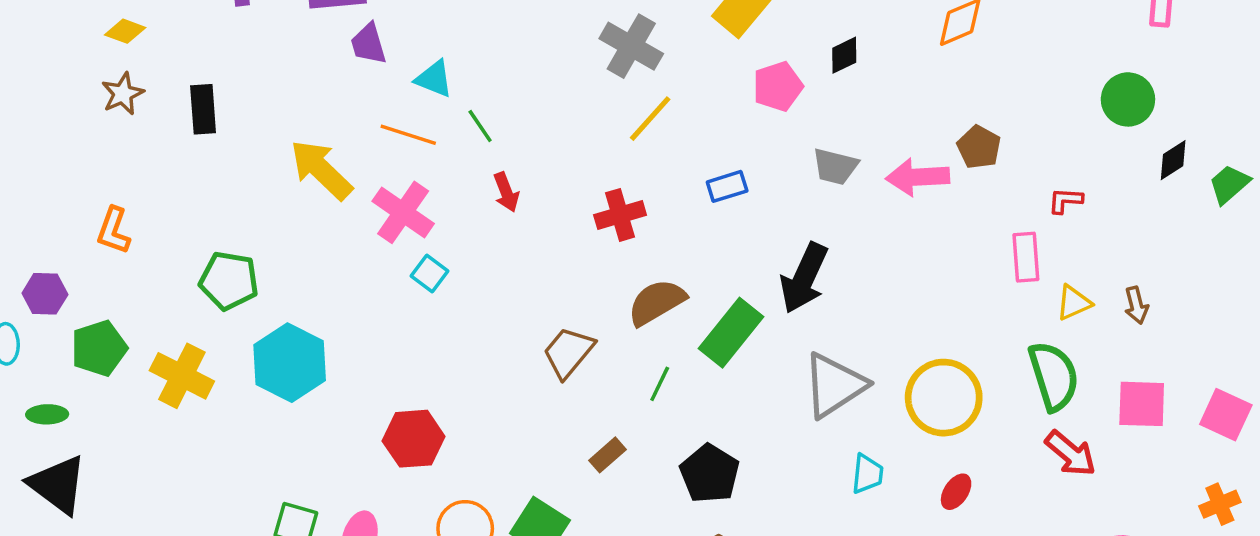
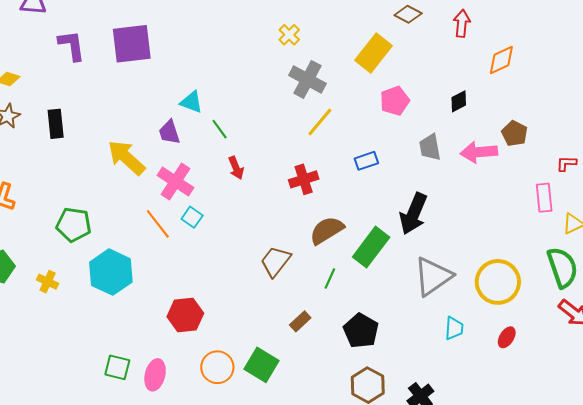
purple trapezoid: (368, 44) -> (169, 132), moved
black diamond: (844, 55) -> (459, 101), moved
orange line: (408, 135) -> (158, 224), moved, turned 36
gray trapezoid: (835, 167) -> (430, 147), turned 68
yellow cross: (182, 376) -> (48, 282), size x0.6

